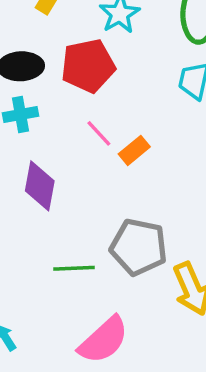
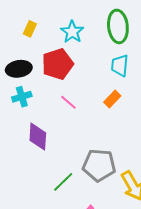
orange rectangle: (134, 150) -> (112, 99), moved
green line: (74, 268) -> (63, 182), turned -35

